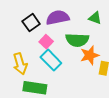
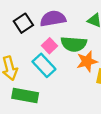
pink square: (46, 42) -> (49, 46), moved

